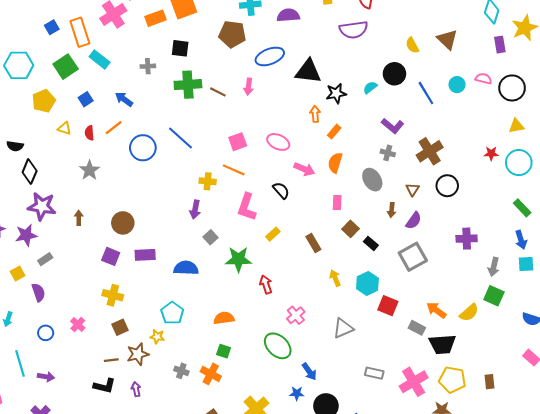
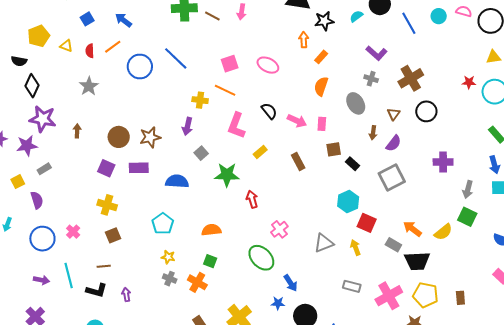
yellow pentagon: (44, 101) -> (39, 36), moved
pink arrow: (304, 169) -> (297, 121), moved
brown square: (350, 229) -> (334, 149), turned 35
yellow arrow: (335, 278) -> (355, 247), moved
blue circle: (46, 333) -> (42, 239), size x1.6
yellow star: (157, 337) -> (168, 257), moved
brown star: (138, 354) -> (150, 137), moved
cyan line: (20, 363) -> (69, 275), moved

